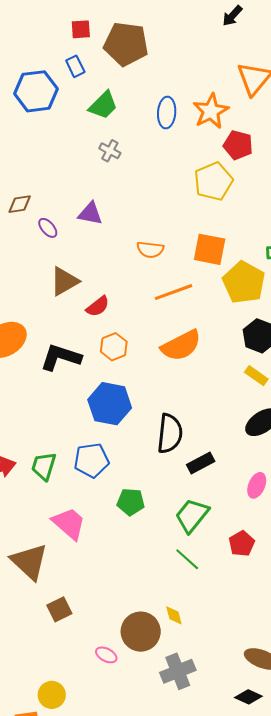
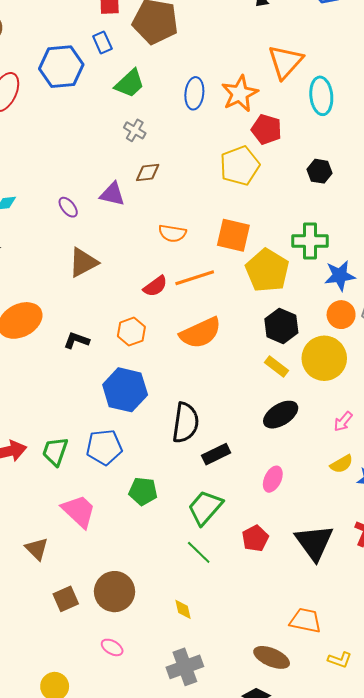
brown diamond: (20, 204) -> (148, 173), moved
red semicircle: (98, 306) -> (155, 286), moved
black L-shape: (61, 357) -> (76, 340), size x0.6
brown triangle: (29, 562) -> (37, 549), size x0.6
brown circle: (141, 632) -> (115, 592), moved

